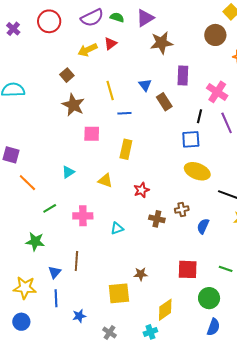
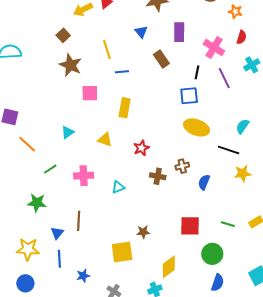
blue triangle: (145, 85) -> (141, 32), moved

